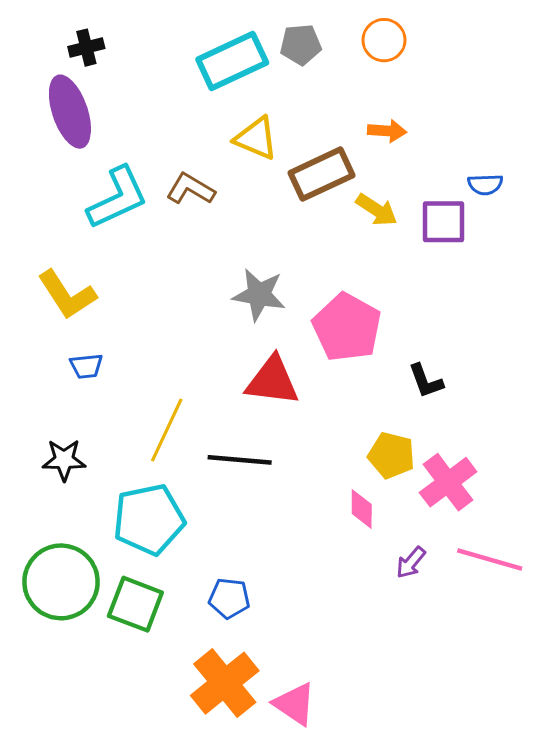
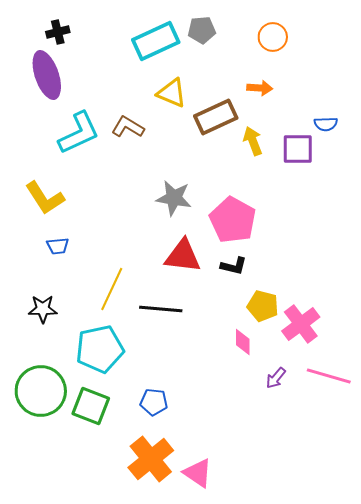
orange circle: (384, 40) -> (273, 37), moved
yellow arrow: (377, 210) -> (253, 141), turned -144
black L-shape: (426, 381) -> (234, 266), moved, turned -56

